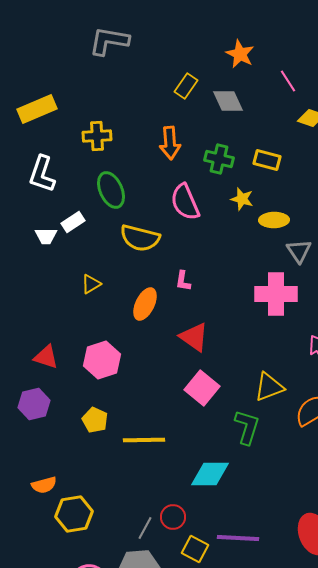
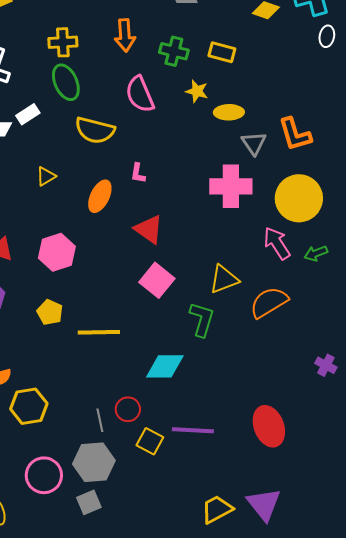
yellow cross: (97, 136) -> (63, 42), moved
gray line: (145, 528) -> (100, 420), turned -40

